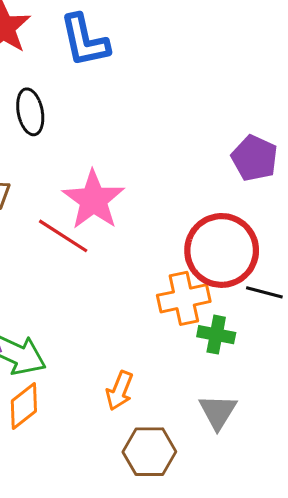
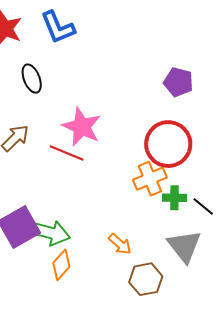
black line: (264, 292) -> (203, 206), moved, turned 35
orange arrow: (120, 391) -> (120, 244), turned -60
gray triangle: (218, 412) -> (184, 246), size x1.4

